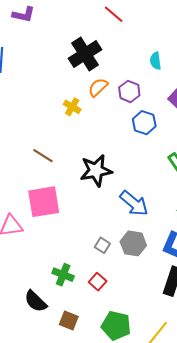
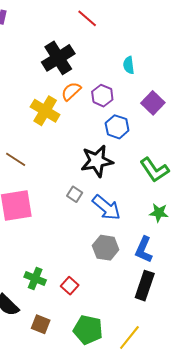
yellow cross: (72, 107) -> (45, 111), size x1.6
black star: (96, 171) -> (97, 161), moved
gray square: (102, 245) -> (75, 194), moved

